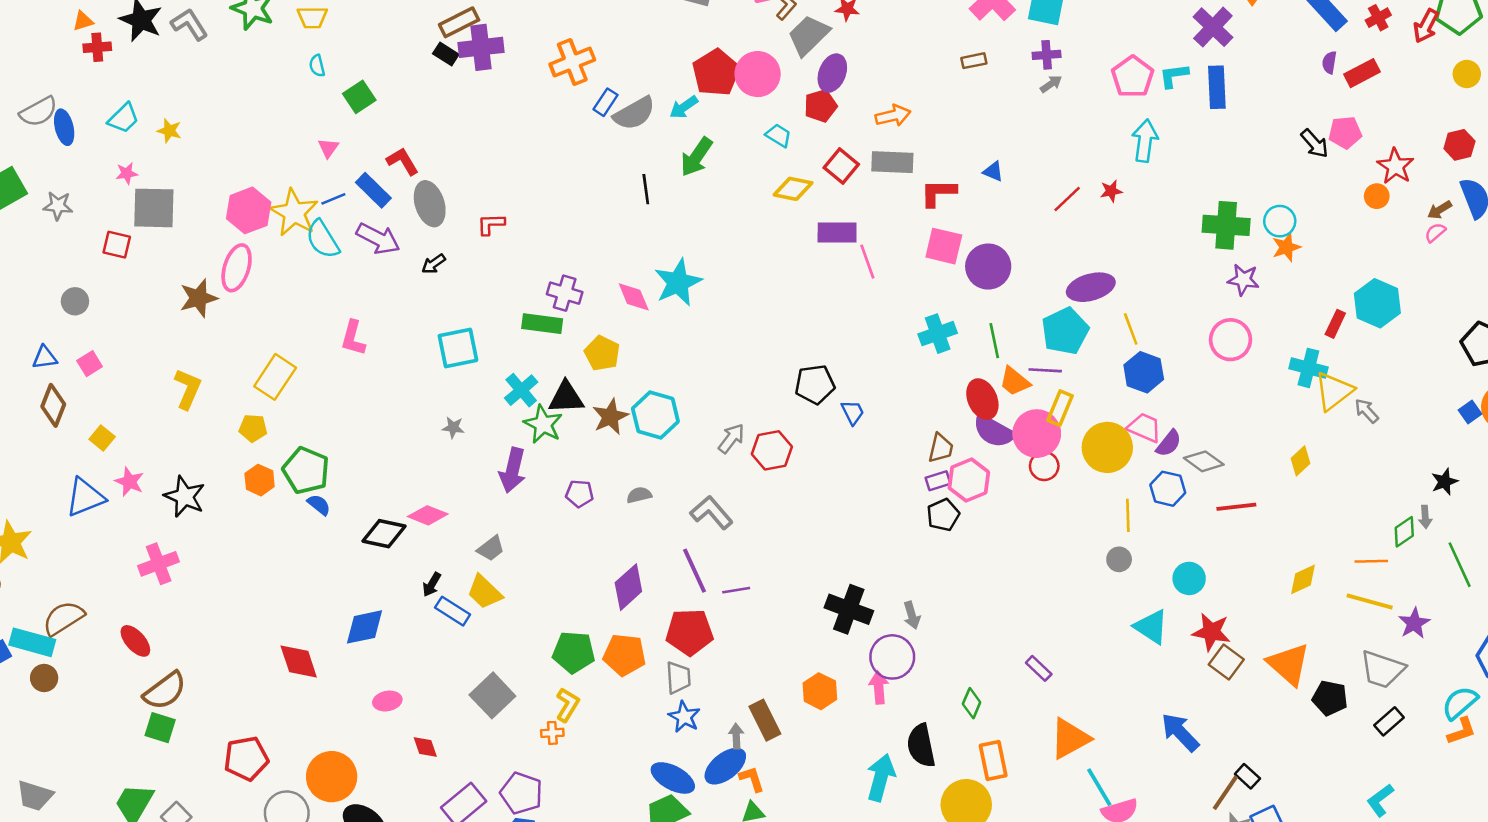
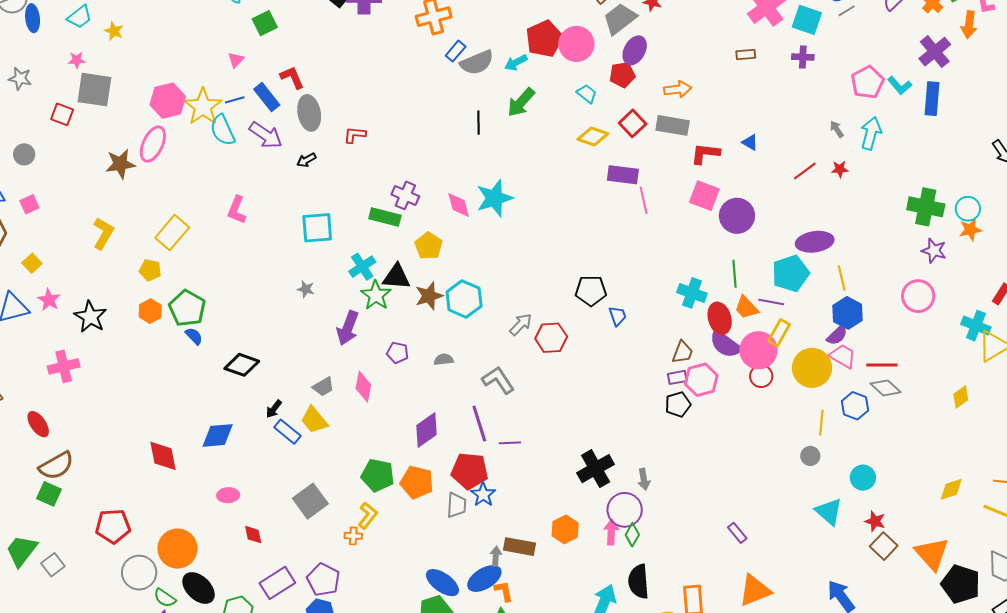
cyan L-shape: (1174, 76) -> (900, 85), turned -130
gray arrow: (1051, 84) -> (837, 129), moved, turned -96
cyan cross: (938, 334) -> (692, 293), moved, turned 32
purple semicircle: (1169, 443) -> (837, 335), moved
red line: (1236, 507) -> (882, 365), moved
pink diamond: (428, 515) -> (363, 387), moved, turned 72
black cross: (849, 609) -> (596, 469), turned 33
red star: (1211, 632) -> (875, 521), size x0.7
black pentagon: (1330, 698) -> (961, 584), size x1.4
green diamond: (972, 703) -> (632, 535), moved
blue star: (684, 717) -> (483, 495), moved
brown rectangle: (765, 720) -> (520, 547), turned -60

